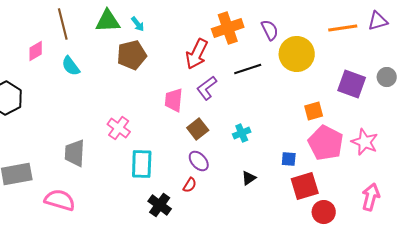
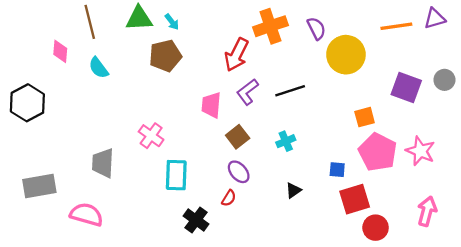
pink diamond: (36, 51) -> (60, 51), turned -55
black line: (248, 69) -> (290, 91), moved

